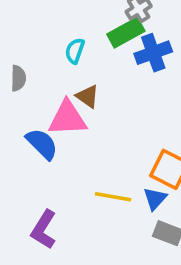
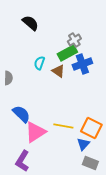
brown triangle: (88, 96) -> (58, 71), moved
pink triangle: (67, 118) -> (35, 132), moved, turned -30
yellow line: (113, 197) -> (63, 126), moved

